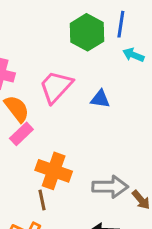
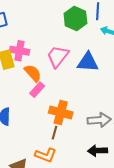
blue triangle: (100, 99) -> (88, 62), size x1.6
brown line: (42, 200) -> (55, 133), turned 32

